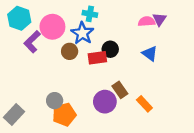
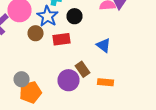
black circle: (110, 49) -> (74, 16), moved
blue triangle: (150, 53) -> (104, 45), moved
orange rectangle: (144, 104) -> (106, 82), turned -42

